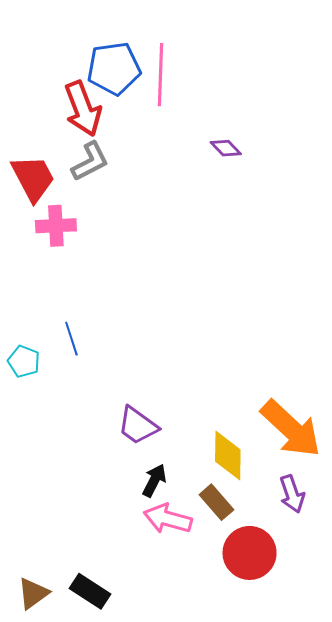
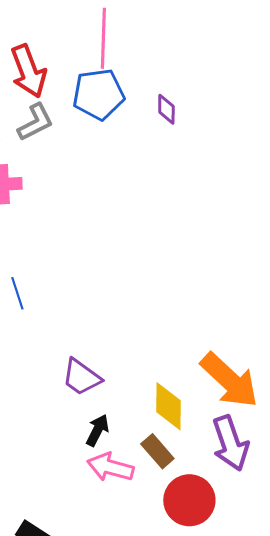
blue pentagon: (114, 68) -> (98, 94), moved
purple diamond: (226, 148) -> (166, 109), turned 44
purple arrow: (292, 494) -> (230, 443), size x1.5

